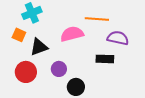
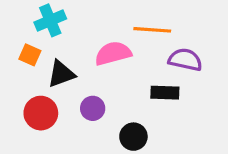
black circle: (76, 87) -> (133, 137), moved

